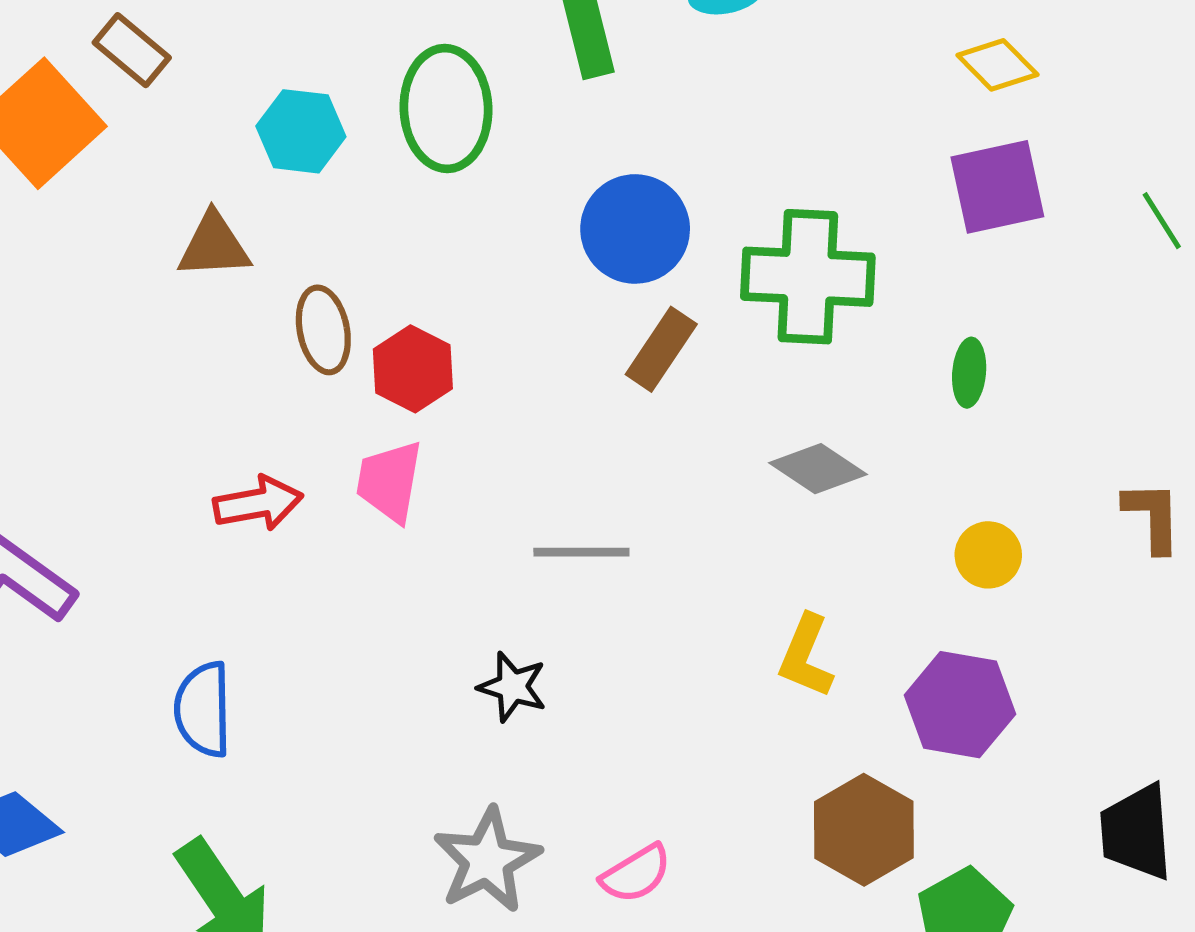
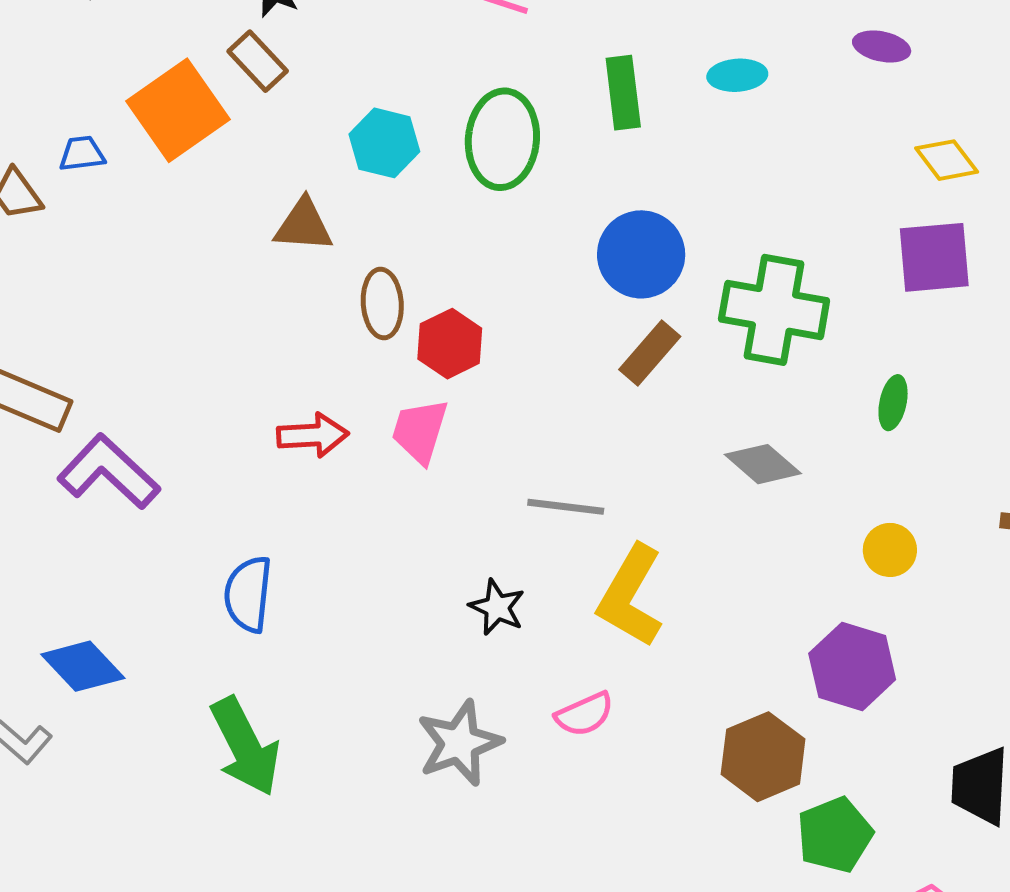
yellow L-shape: (806, 656) -> (631, 596), moved, size x1.5
pink semicircle: (636, 874) -> (584, 714), moved

